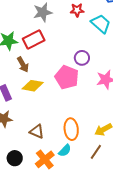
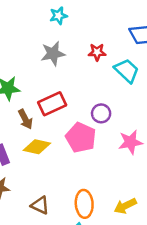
red rectangle: (34, 40) -> (52, 104), moved

